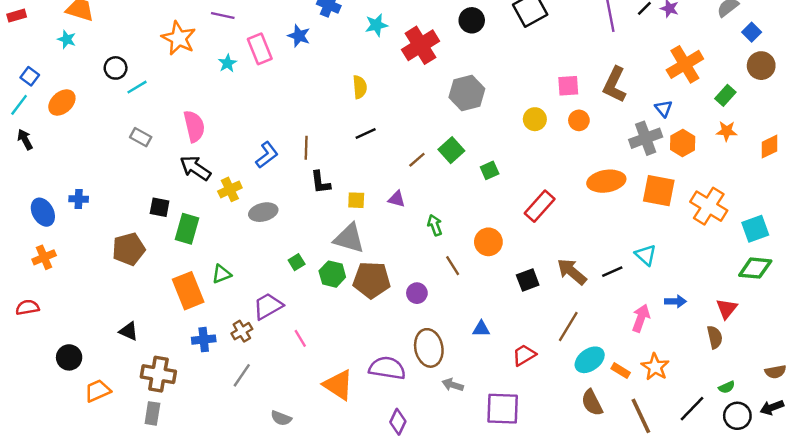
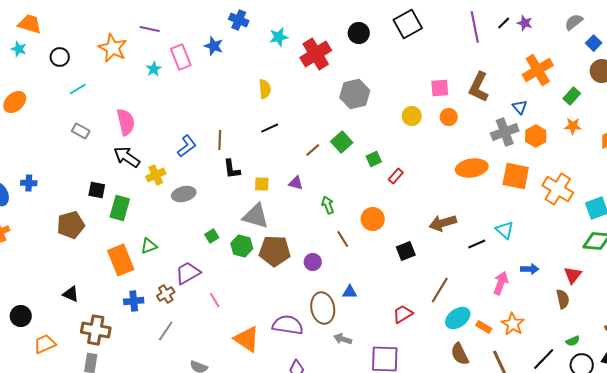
black circle: (116, 68) -> (60, 57), moved
red rectangle: (540, 206) -> (396, 176), moved, size x0.6
brown arrow: (572, 272) -> (443, 223), moved, turned -56
blue triangle: (481, 329) -> (350, 292), moved

